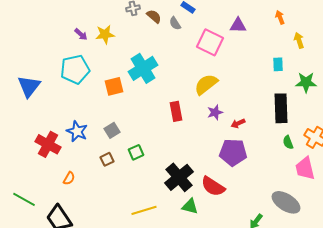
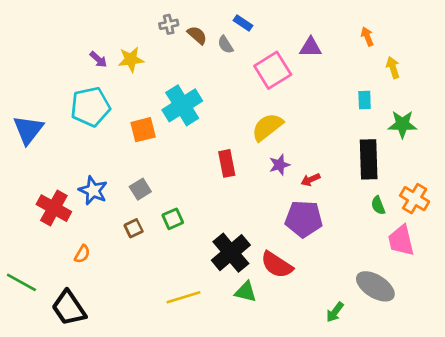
pink square: (210, 42) -> (273, 70), turned 32

